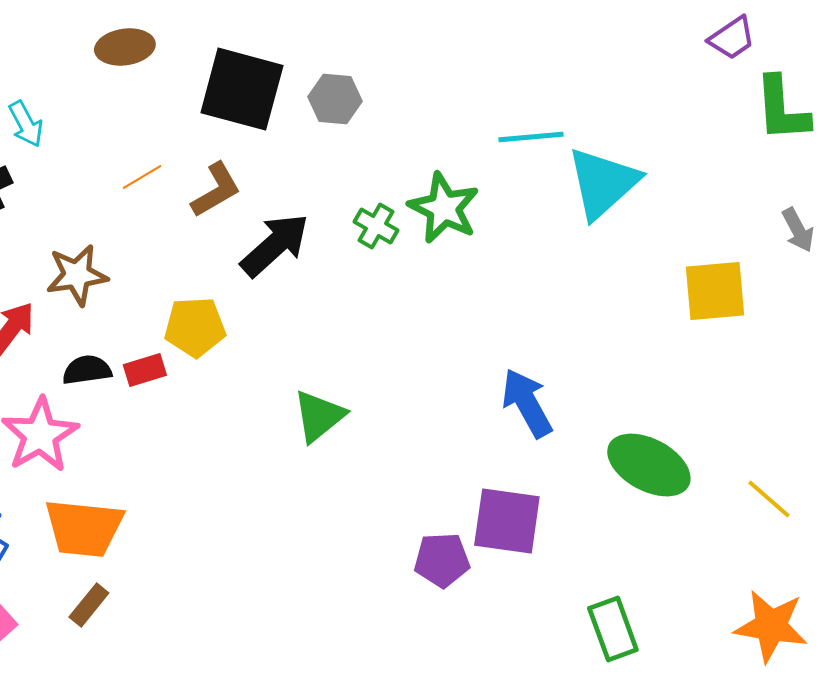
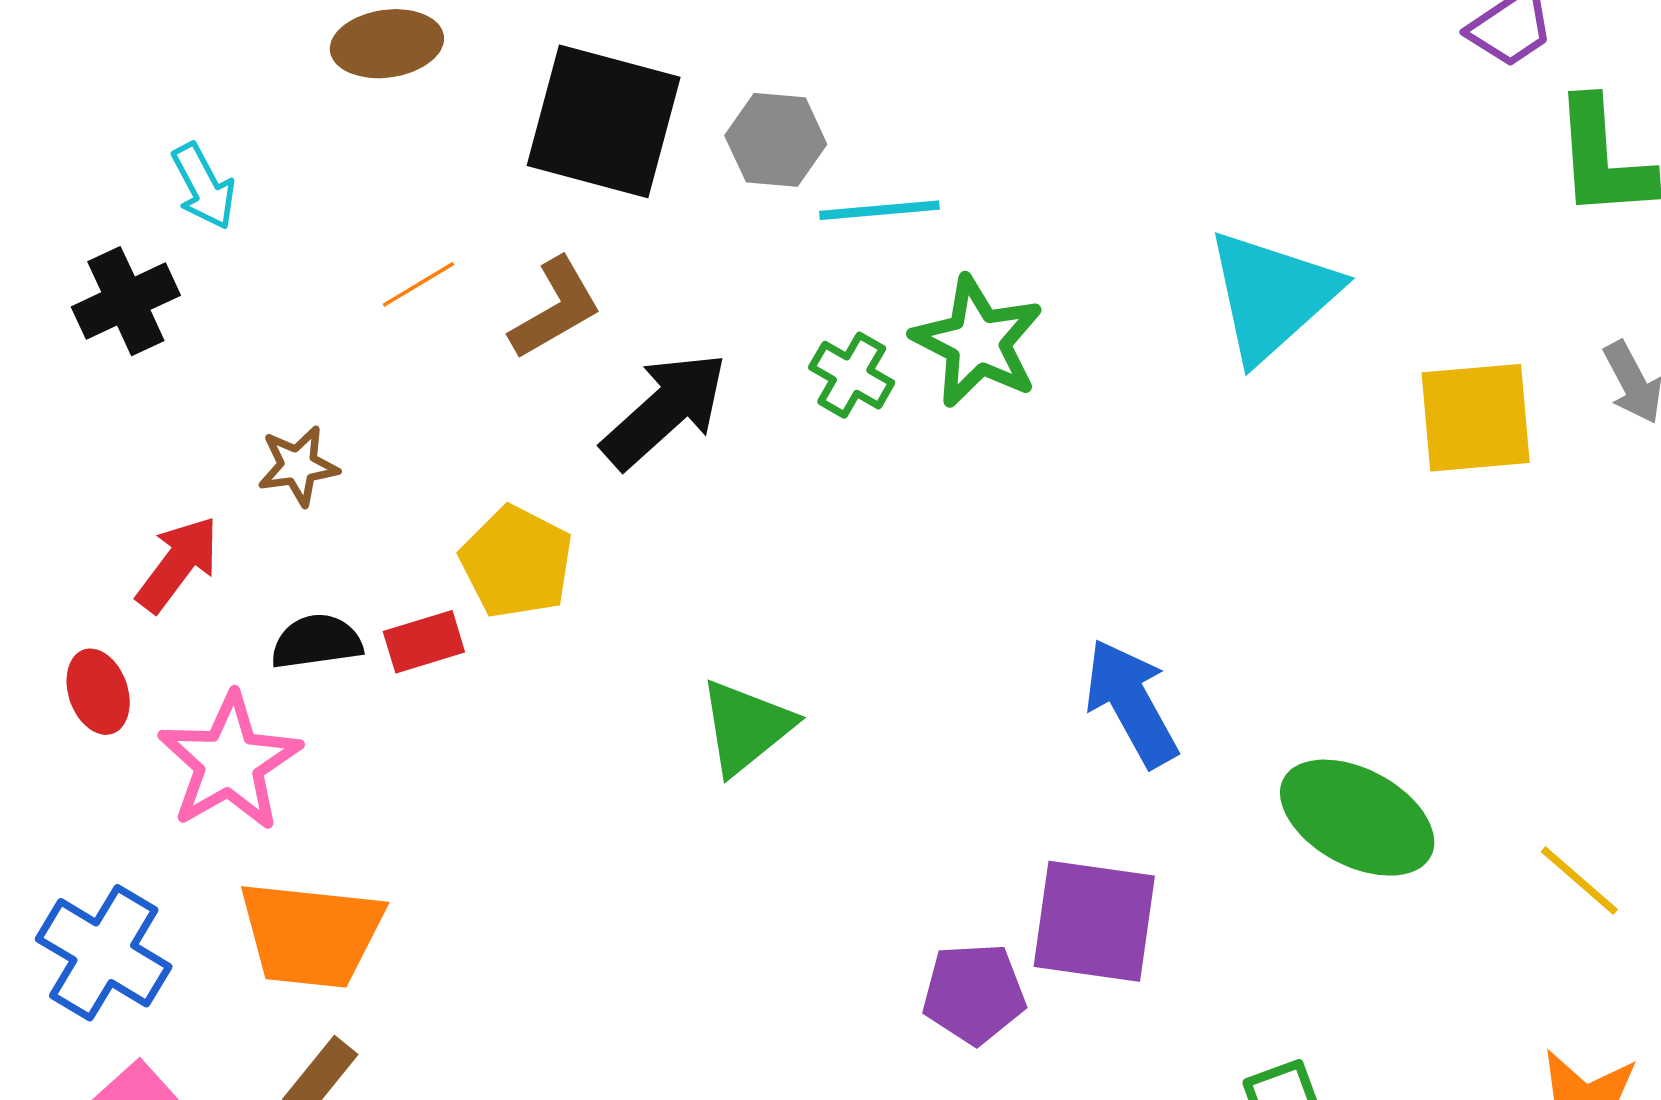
cyan line: (531, 137) -> (879, 210), moved
brown star: (77, 275) -> (298, 466), size x0.7
yellow square: (715, 291) -> (1476, 418), moved
yellow pentagon: (195, 327) -> (517, 562), turned 30

